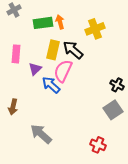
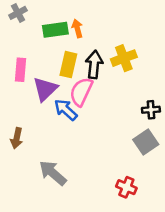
yellow cross: (95, 29) -> (124, 58), moved
black arrow: (73, 50) -> (94, 65), turned 55
purple triangle: (35, 69) -> (45, 89), size x1.5
black cross: (117, 85) -> (151, 110), turned -32

